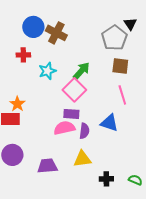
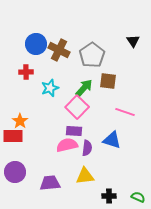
gray pentagon: (114, 38) -> (92, 55), moved
brown square: (120, 66) -> (108, 81), moved
pink line: (122, 95) -> (125, 112), turned -54

